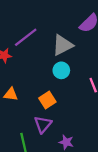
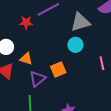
purple triangle: (43, 124) -> (37, 79), moved

